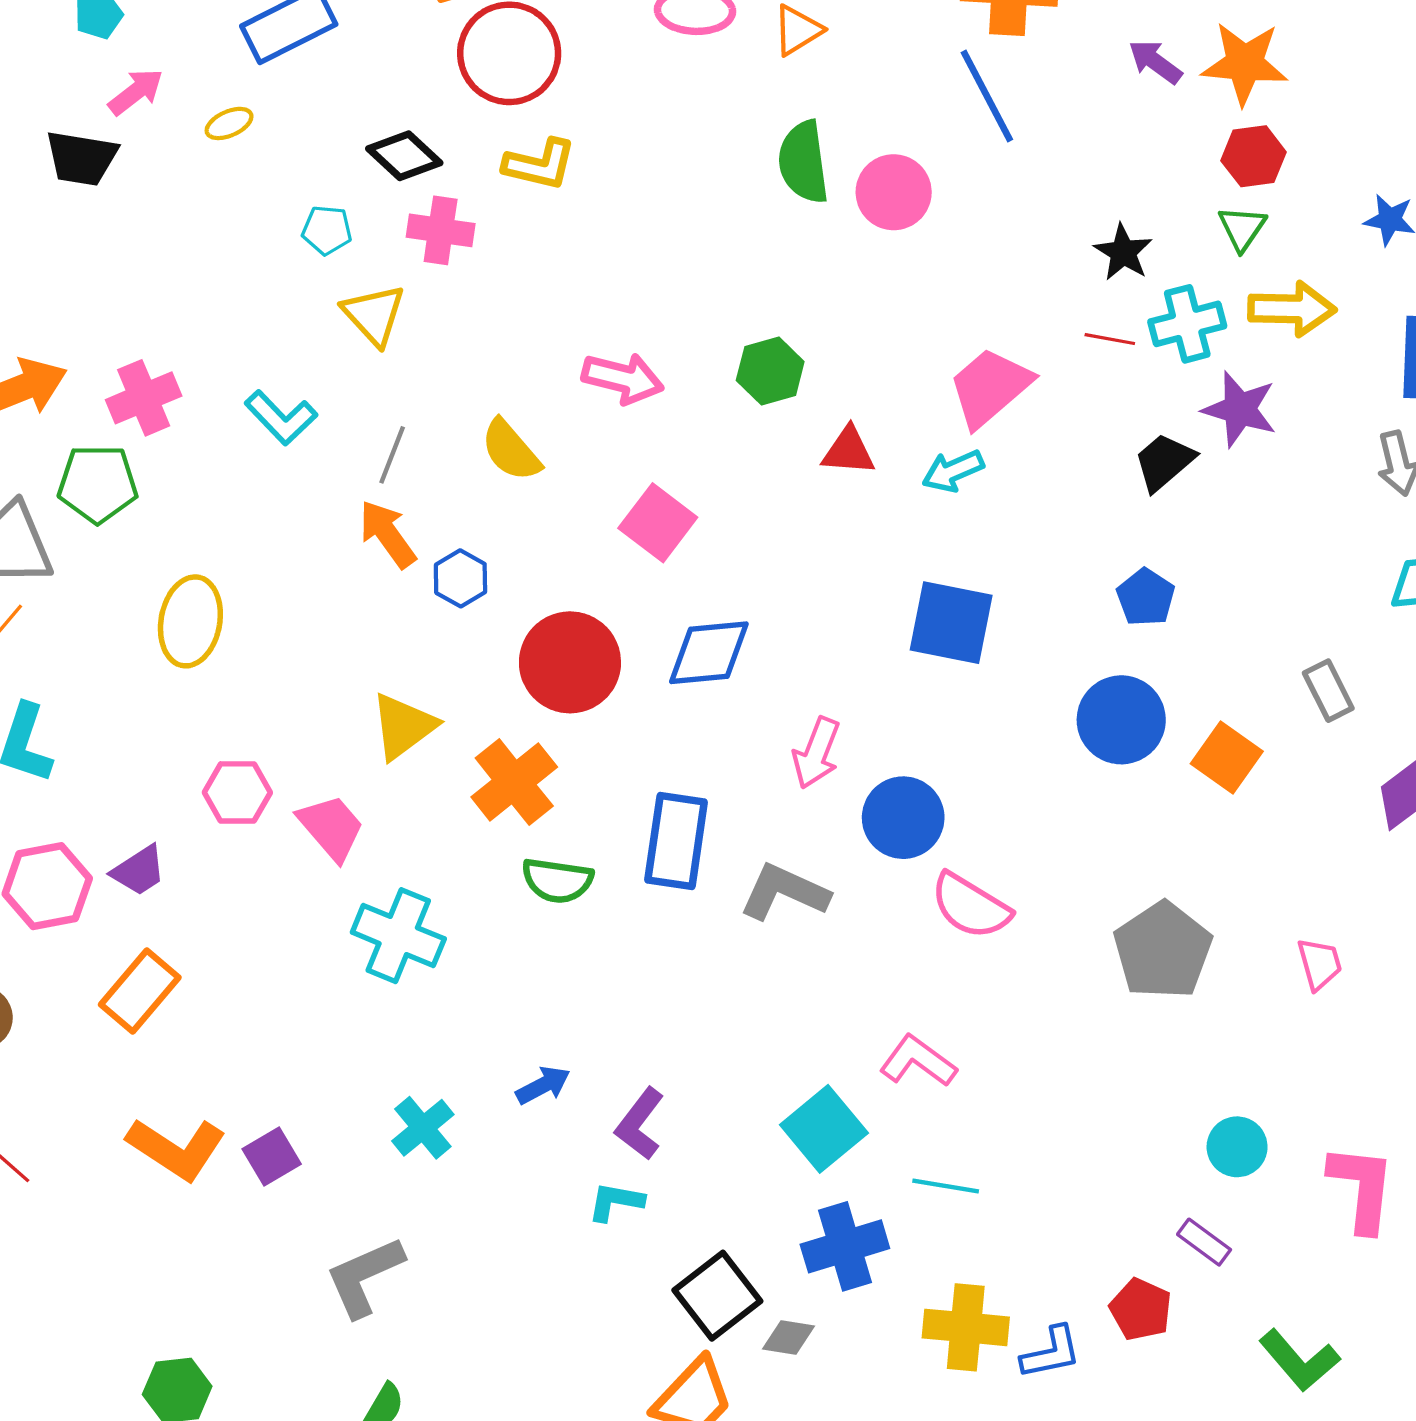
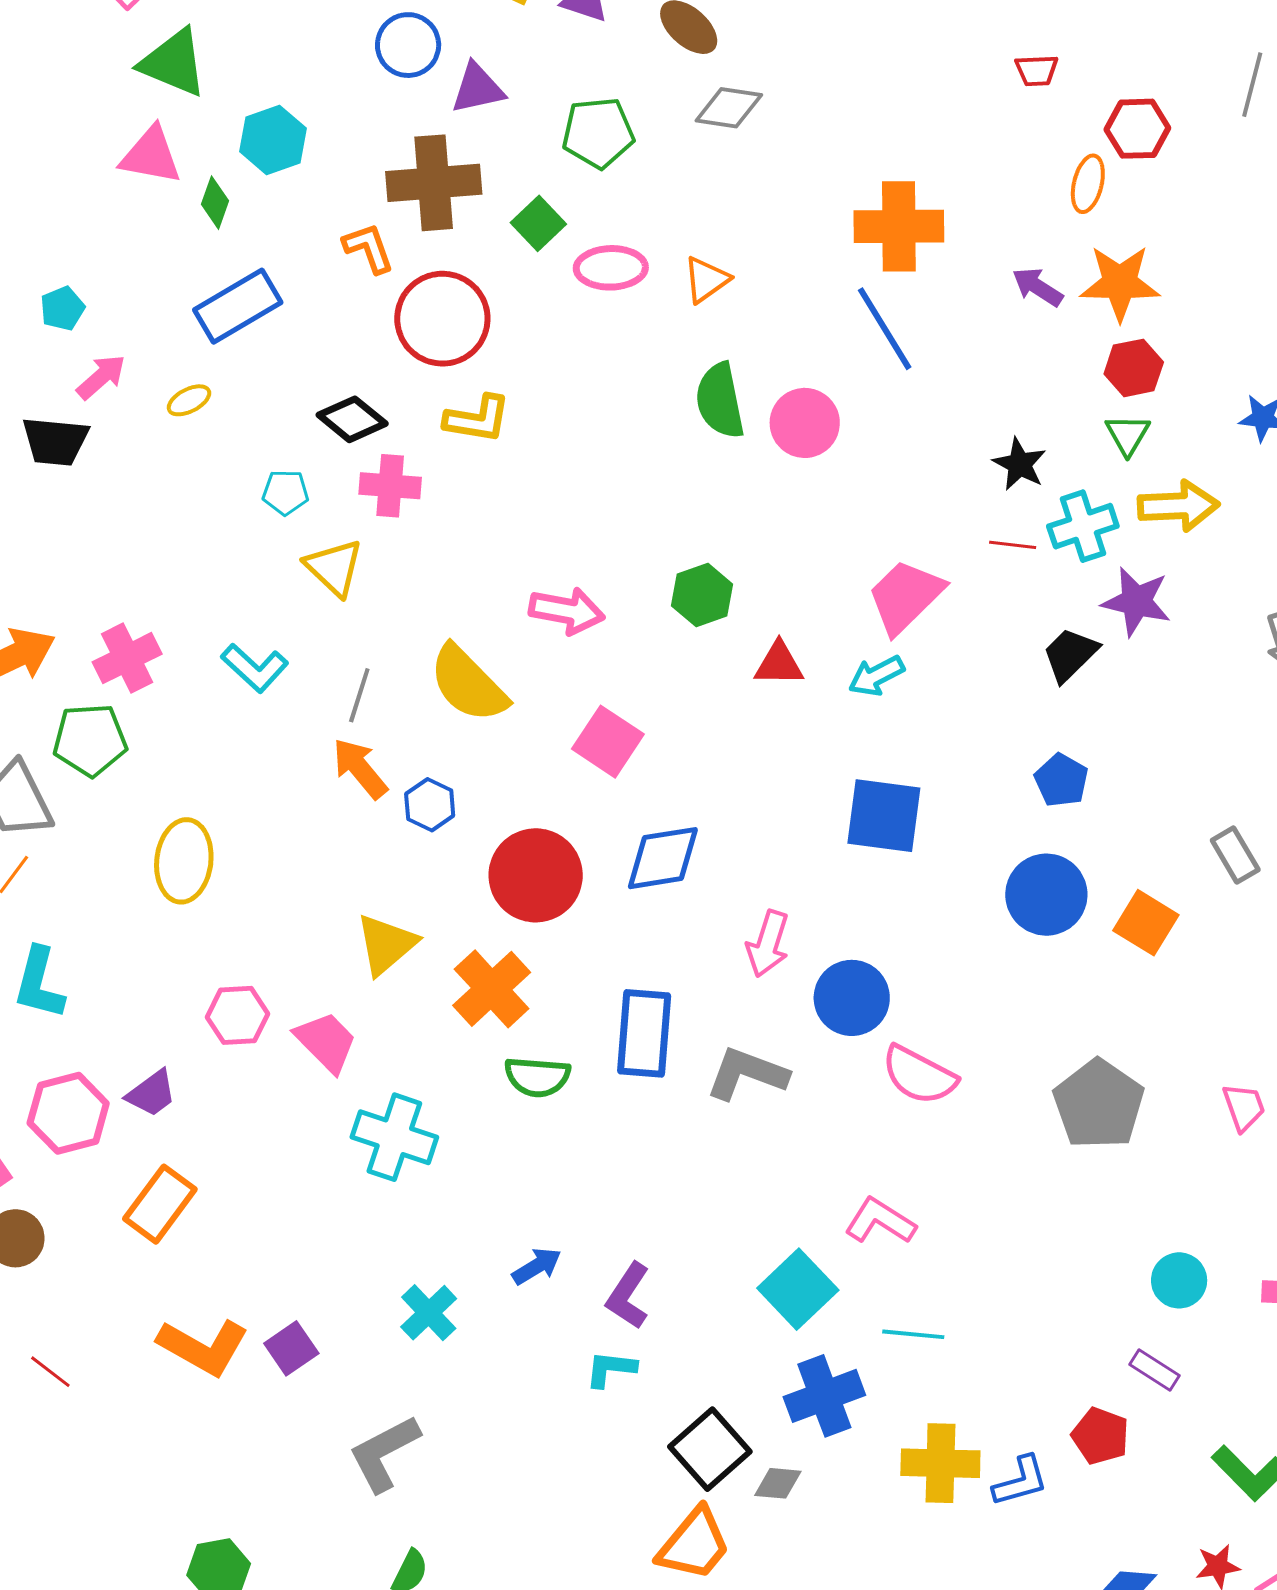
yellow semicircle: (511, 450) -> (468, 684), size x1.4

